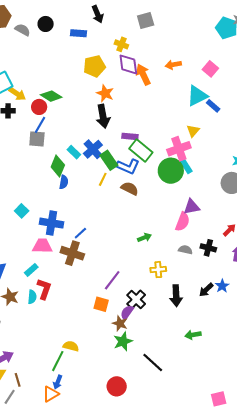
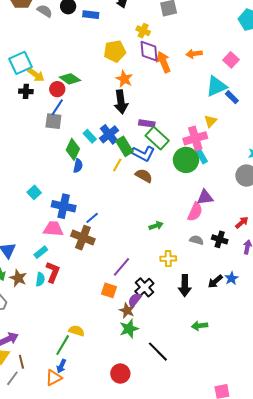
blue rectangle: (78, 33) -> (91, 15), moved

